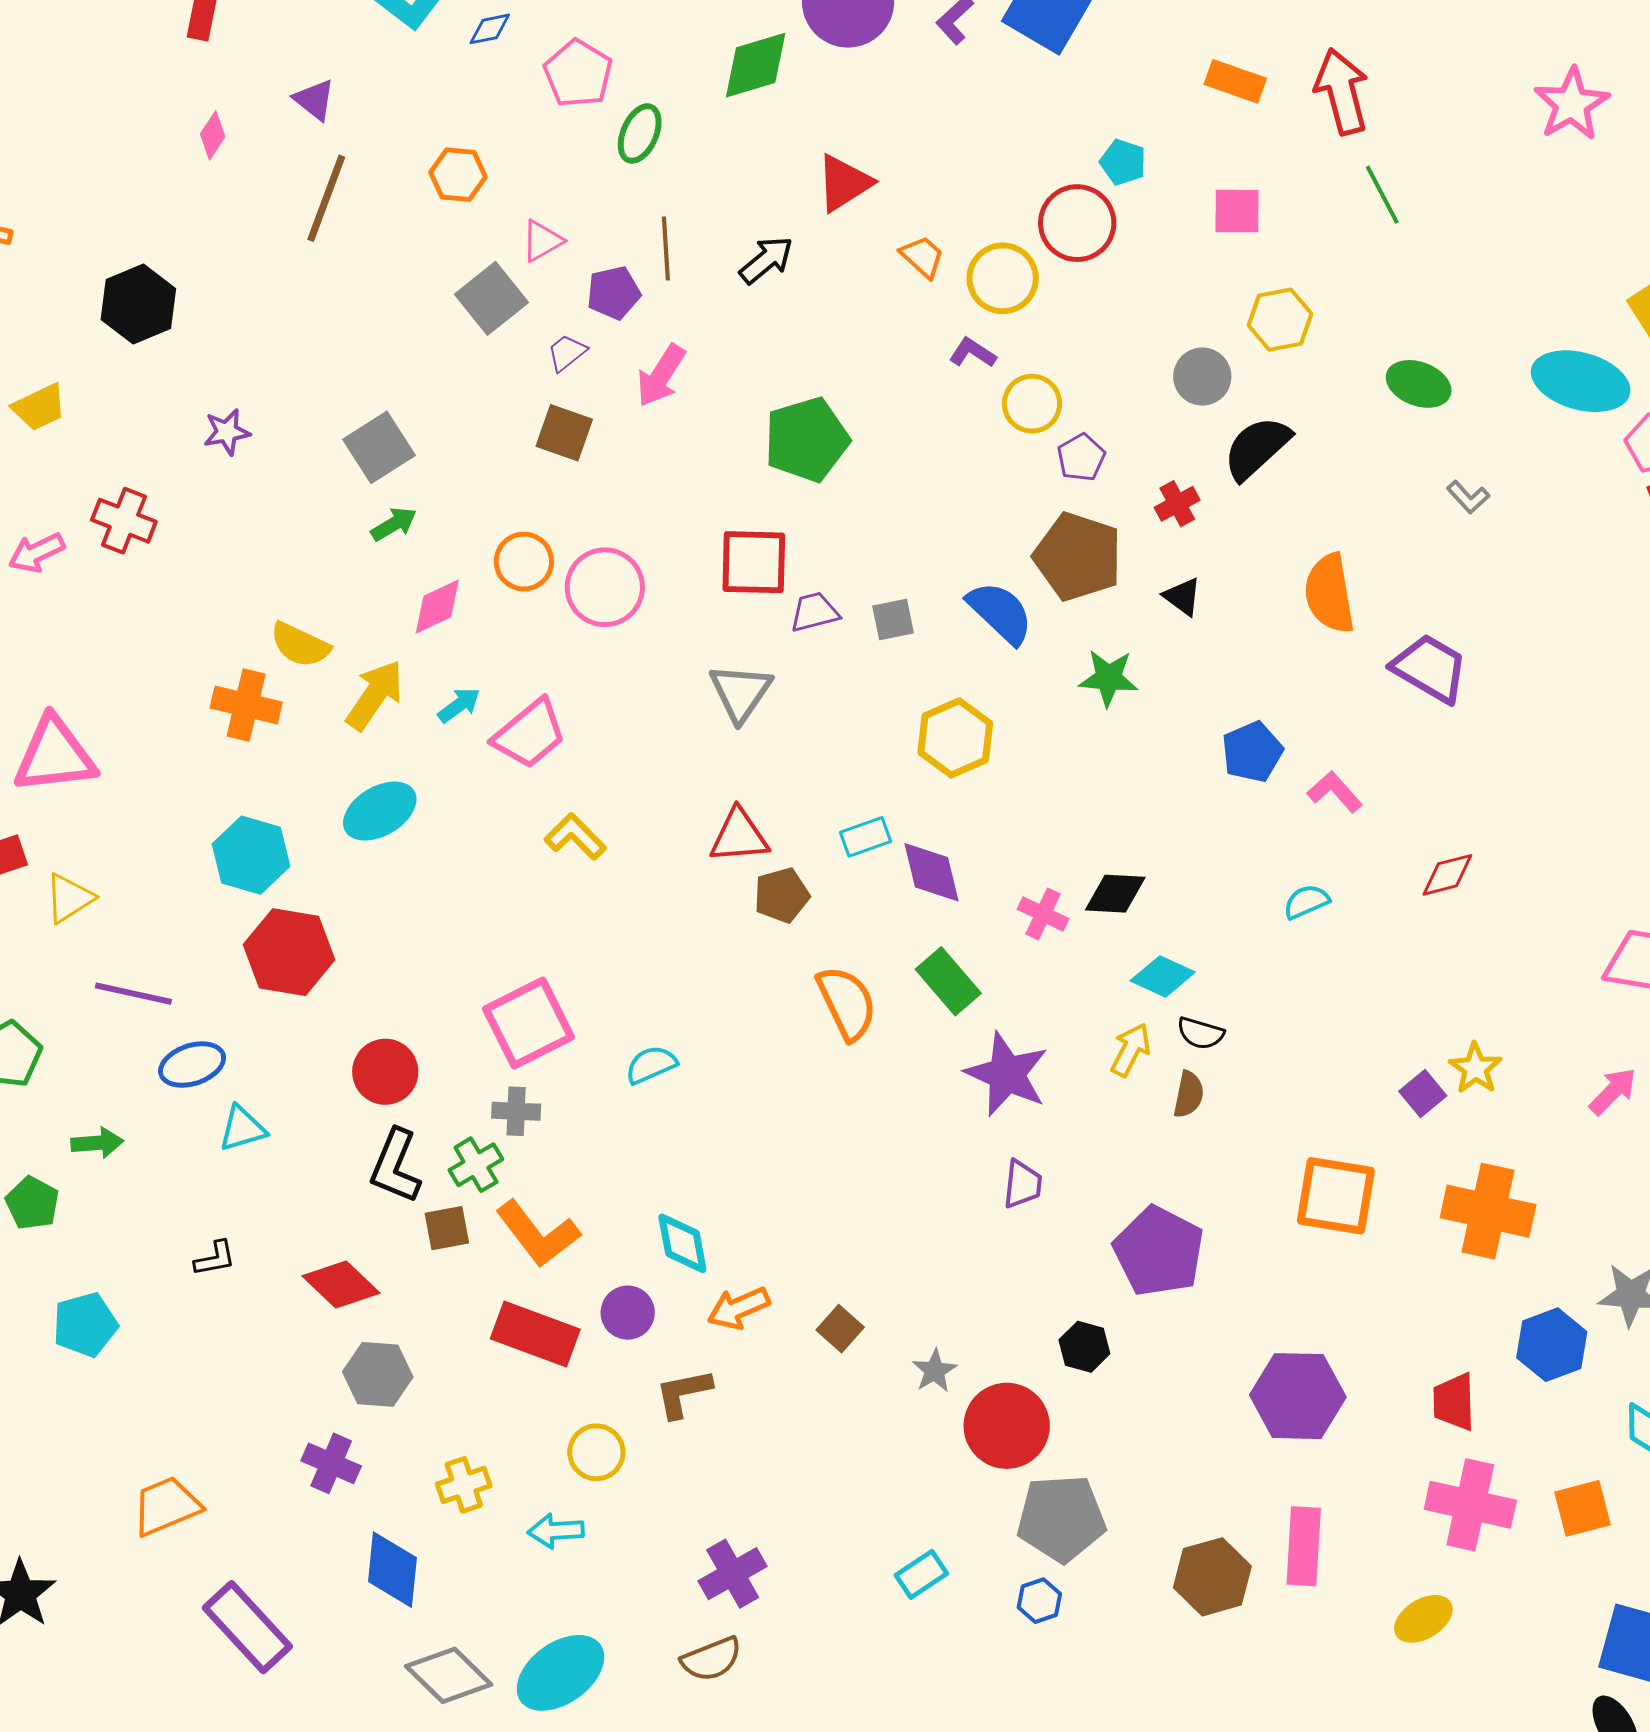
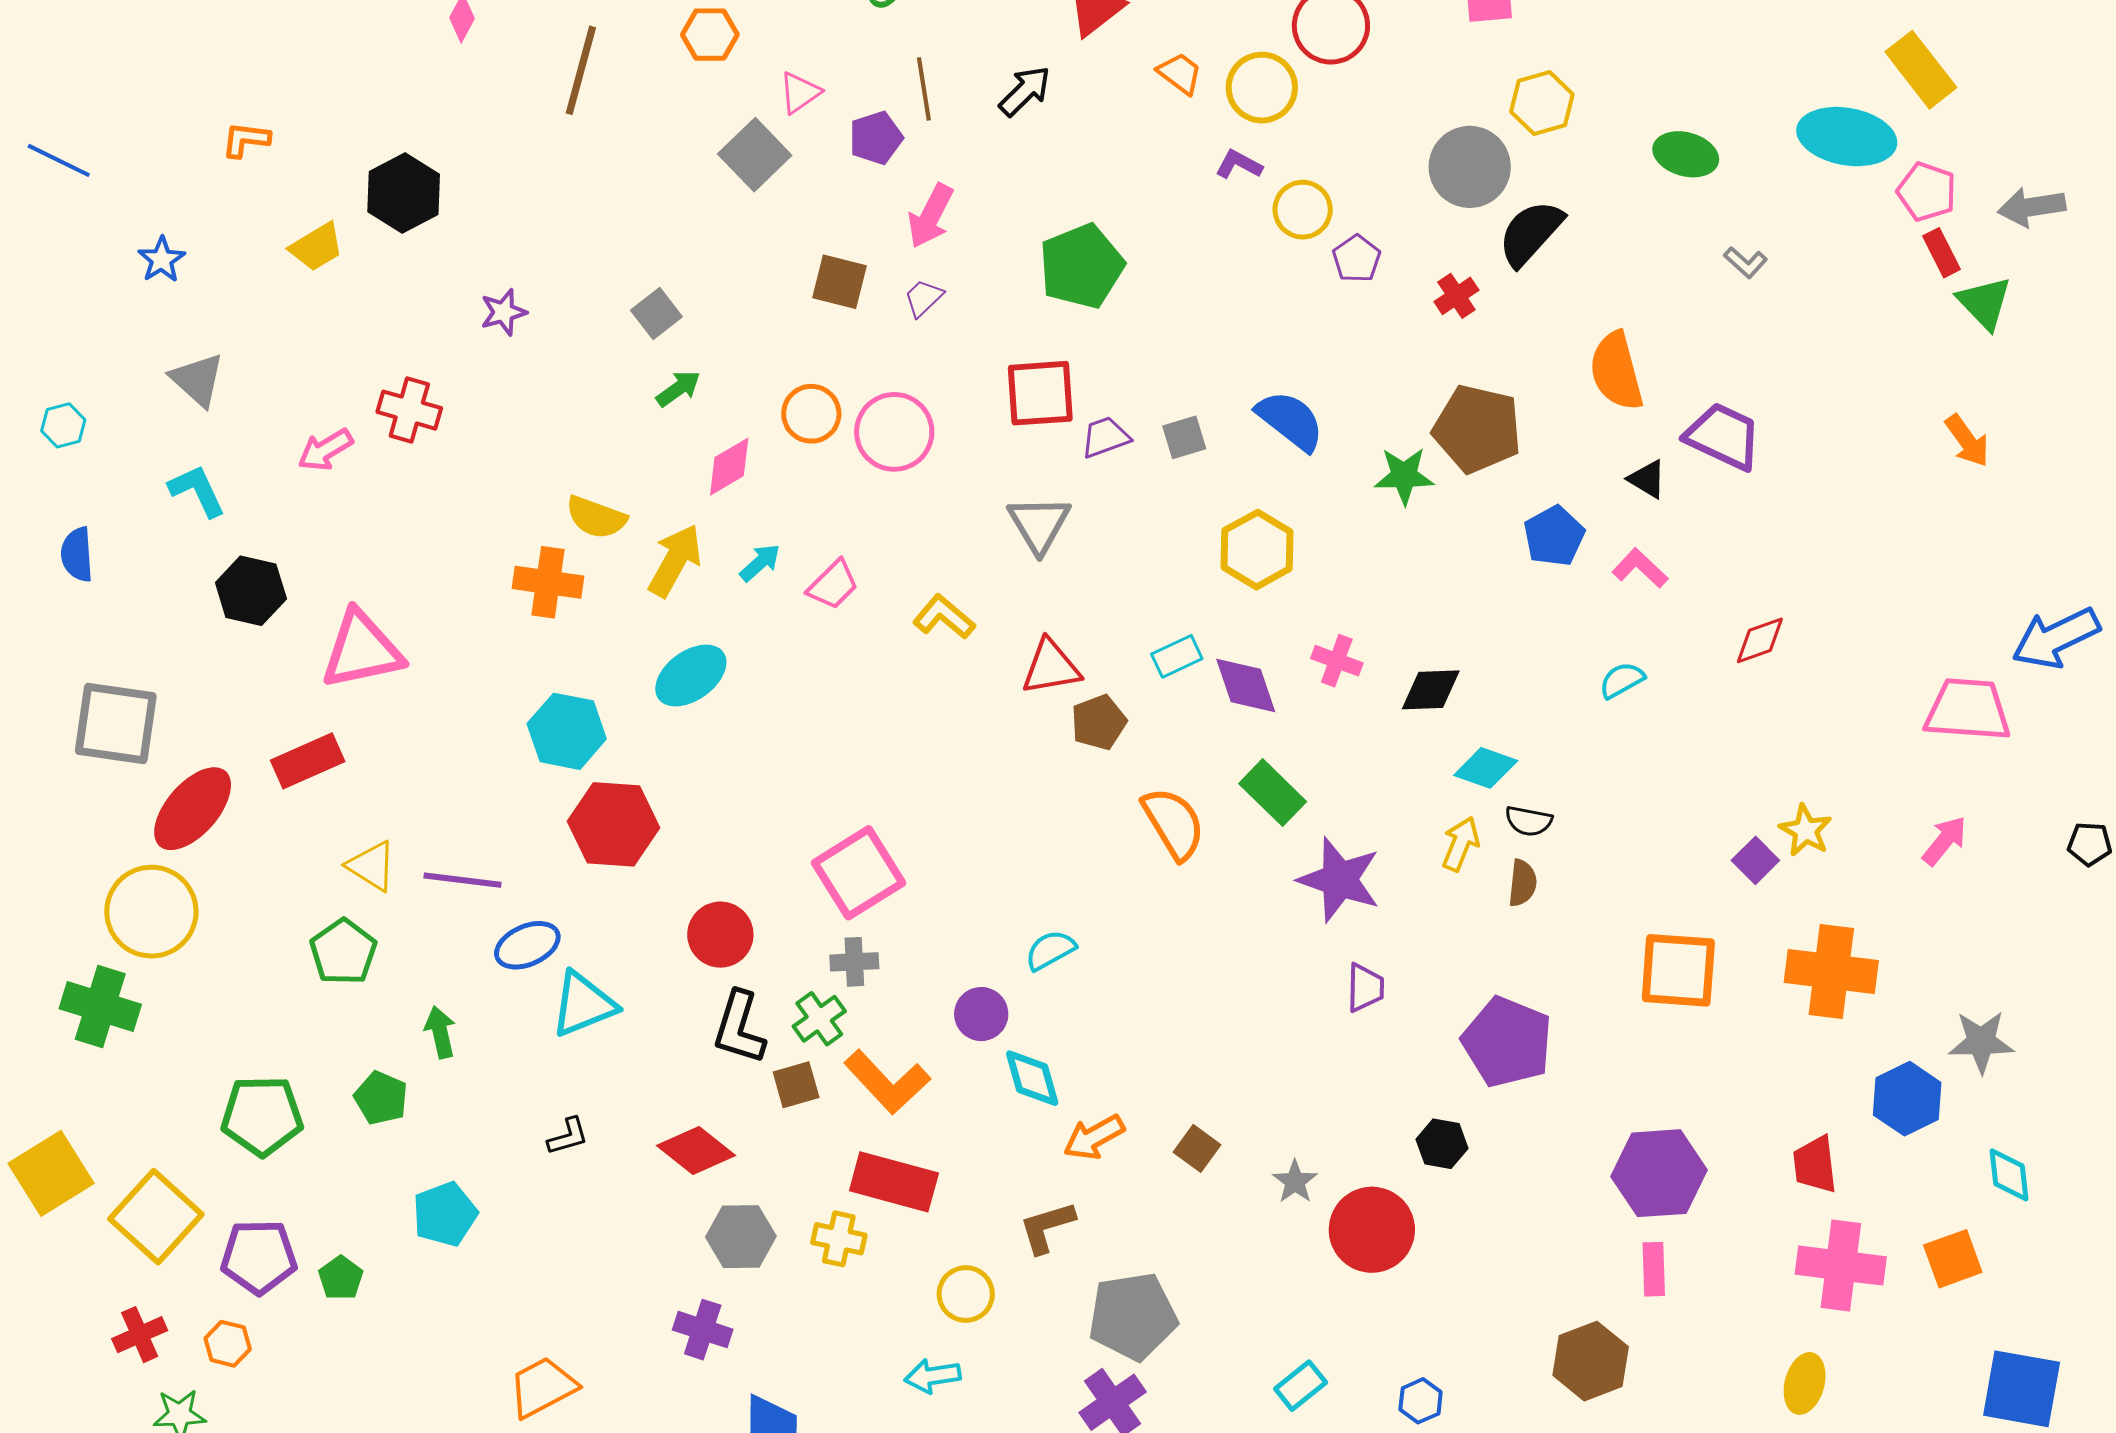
purple trapezoid: (567, 353) -> (923, 298), moved
gray circle: (1202, 377) -> (1470, 167), size x1.4
yellow trapezoid: (39, 407) -> (317, 247), moved
gray square: (379, 447) -> (656, 313), size x0.7
brown pentagon: (1078, 557) -> (1477, 429), moved
black triangle: (1182, 597) -> (1647, 479), moved
pink trapezoid: (530, 734) -> (833, 585), size x0.7
yellow L-shape: (575, 837) -> (944, 617), moved
yellow triangle: (69, 898) -> (371, 866), moved, turned -50
pink cross: (1043, 914) -> (1337, 661), moved
cyan semicircle: (651, 1065) -> (1050, 950), moved
cyan triangle: (242, 1129) -> (583, 1004), size x1.4
green arrow: (97, 1143) -> (440, 1032), turned -93
purple circle: (628, 1313) -> (981, 1014), moved
yellow cross: (464, 1485) -> (839, 1239), moved, turned 36
gray pentagon: (1061, 1518) -> (1133, 1316), moved
pink rectangle: (1304, 1546) -> (1654, 1269), moved, size x0.7
yellow ellipse: (1423, 1619) -> (1805, 1383), turned -38

